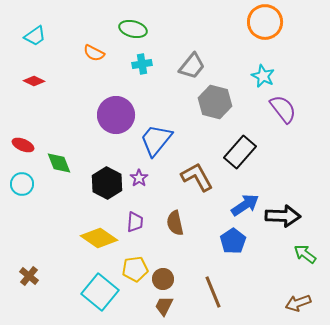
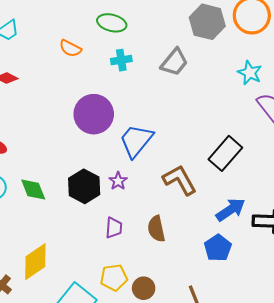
gray hexagon: (215, 102) -> (207, 22), moved
green diamond: (59, 163) -> (33, 189), moved
yellow diamond: (99, 238) -> (35, 262), moved, turned -69

